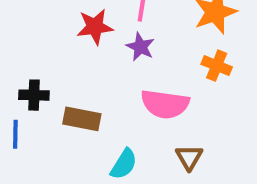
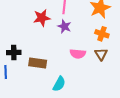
pink semicircle: (165, 104) -> (78, 54), size x0.7
brown triangle: (189, 157) -> (101, 54), moved

